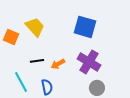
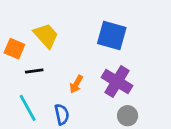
black line: (37, 61) -> (34, 71), moved
orange arrow: (58, 64) -> (76, 84), turned -32

